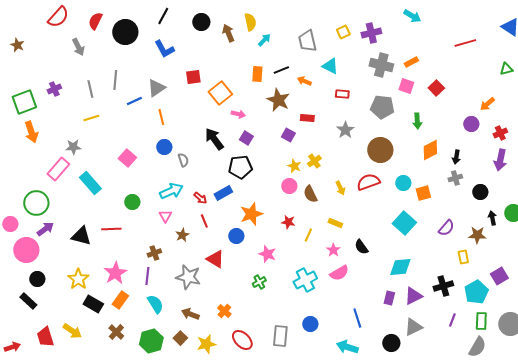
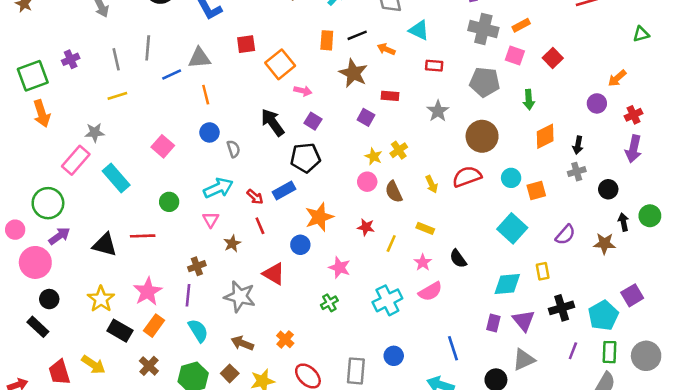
gray triangle: (156, 88) -> (199, 58), turned 30
yellow rectangle: (463, 257) -> (543, 271), moved
purple triangle: (413, 296) -> (524, 320), turned -42

